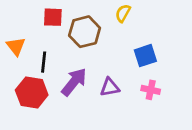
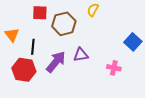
blue square: (145, 56) -> (133, 42), moved, turned -30
purple triangle: (110, 87) -> (81, 55), moved

